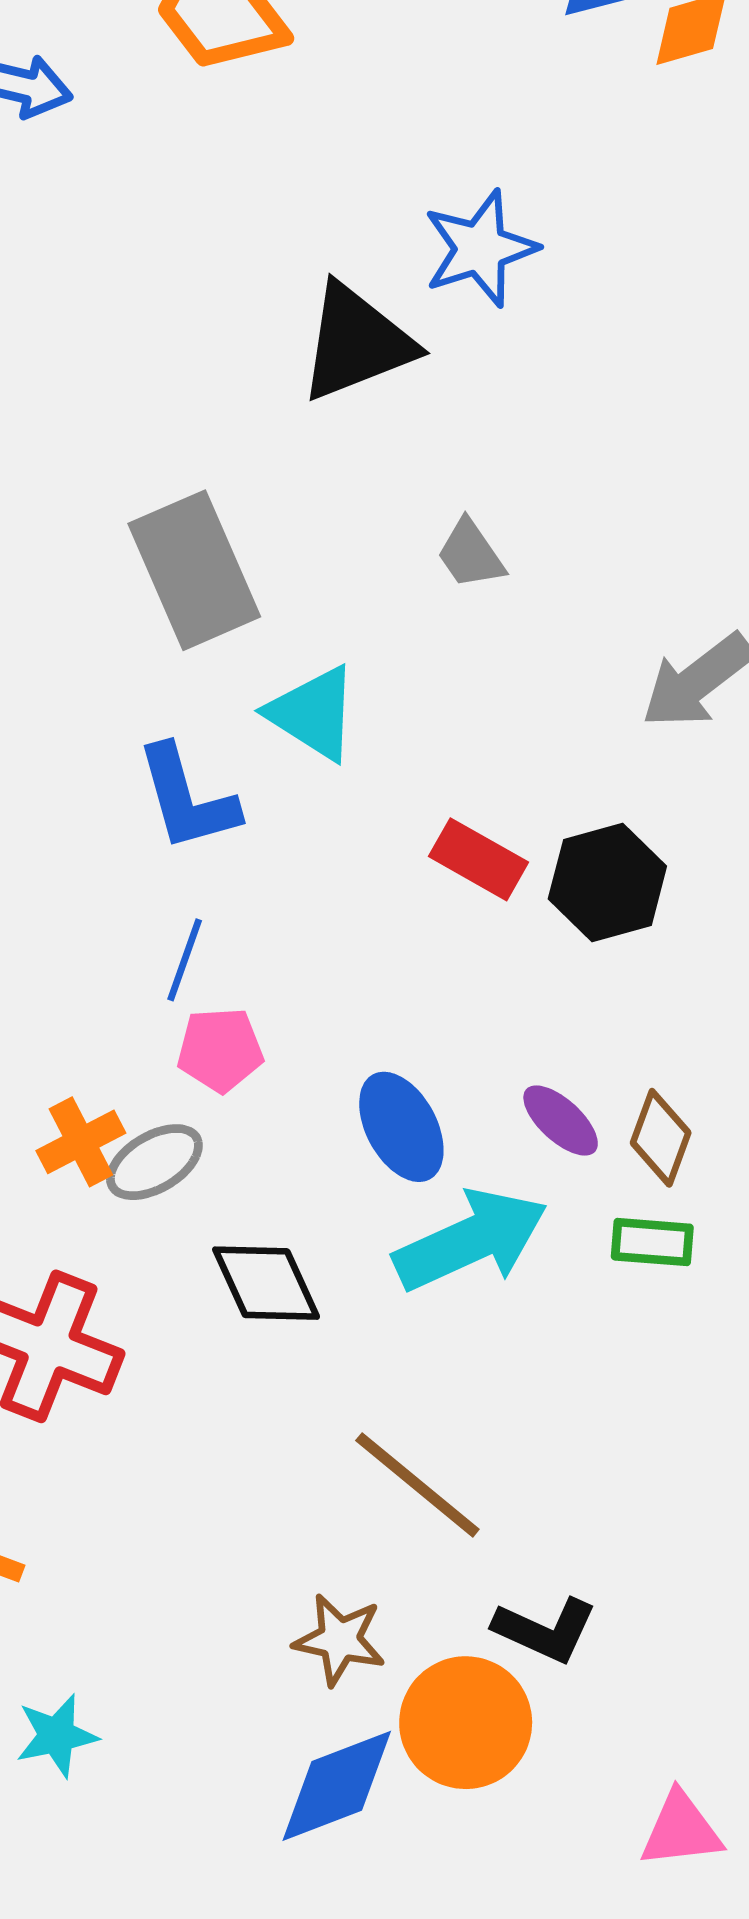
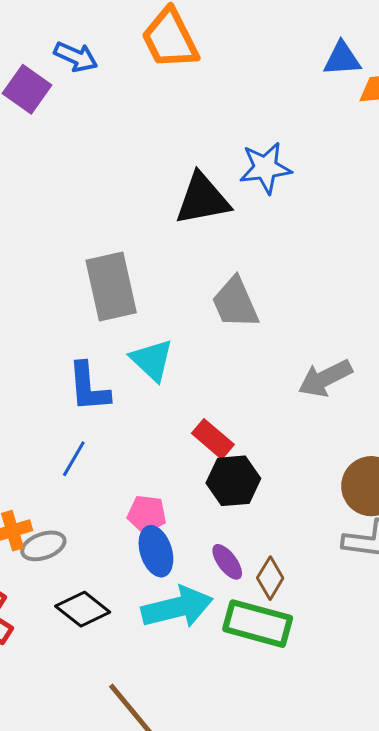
gray trapezoid: (470, 554) -> (235, 303), size x1.6
black hexagon: (607, 882) -> (233, 481), moved
pink pentagon: (220, 1050) -> (147, 514), moved
green rectangle: (652, 1242) -> (258, 624), size x1.8
black diamond: (266, 1283) -> (83, 609), turned -38

